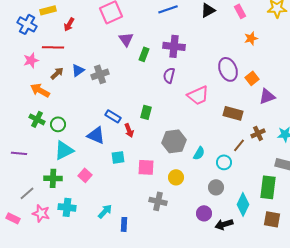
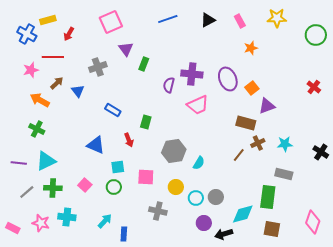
purple cross: (174, 46) -> (192, 74), moved
blue triangle: (78, 70) -> (78, 91), moved, turned -32
gray cross: (100, 74) -> (98, 67), moved
brown rectangle: (233, 113) -> (246, 123), moved
blue rectangle: (113, 116) -> (113, 110), moved
green circle: (58, 124) -> (114, 187), moved
cyan triangle: (64, 150) -> (46, 161), moved
cyan circle: (224, 162) -> (196, 198), moved
gray line: (27, 193) -> (27, 192), moved
cyan diamond: (243, 204) -> (243, 214), turned 50

